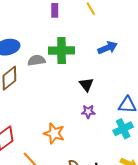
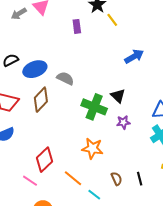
green cross: (62, 50) -> (94, 107), moved, turned 30
gray semicircle: (36, 60) -> (65, 78), turned 42

